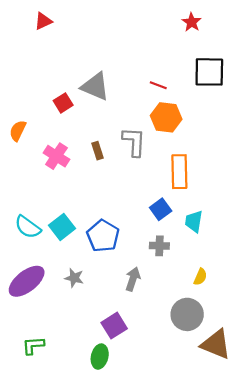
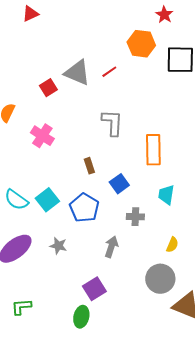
red line: (158, 85) -> (109, 72), moved, turned -56
orange hexagon: (166, 117) -> (141, 44), moved
brown rectangle: (97, 151) -> (89, 166), moved
blue square: (161, 209) -> (119, 184), moved

